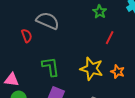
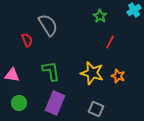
gray semicircle: (48, 21) -> (48, 25), turned 35
pink triangle: (12, 80) -> (12, 75), moved

